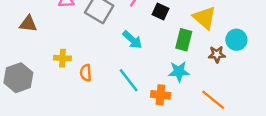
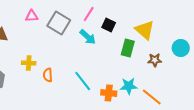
cyan arrow: (132, 40) -> (88, 37), moved
cyan circle: (236, 40) -> (181, 48), moved
cyan star: (179, 72) -> (129, 86), moved

